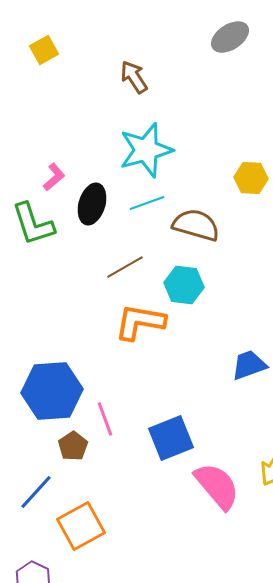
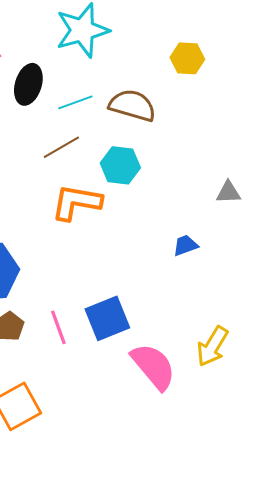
cyan line: (147, 203) -> (75, 102), moved
blue trapezoid: (249, 365) -> (185, 245), size x0.7
pink line: (105, 419) -> (58, 327), moved

